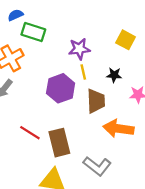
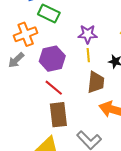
purple hexagon: (61, 88) -> (52, 59), moved
red line: (30, 133) -> (54, 88), moved

